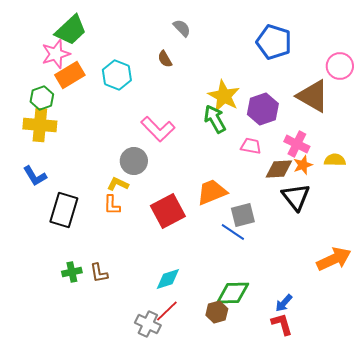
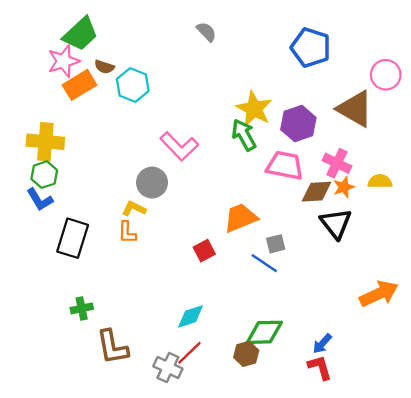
brown semicircle: (165, 59) -> (104, 67), moved, turned -42
green hexagon: (42, 98) -> (44, 175), moved
pink trapezoid: (251, 146) -> (285, 166), size x1.6
red square: (168, 211) -> (204, 251), moved, size x0.6
gray square: (243, 215) -> (276, 244), size x0.7
brown L-shape: (99, 273) -> (112, 347), moved, size x1.6

